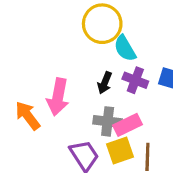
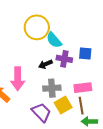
black arrow: (105, 83) -> (45, 64), turned 56
pink rectangle: (128, 125) -> (83, 88), moved, turned 30

